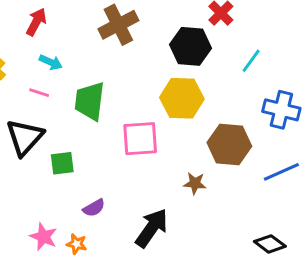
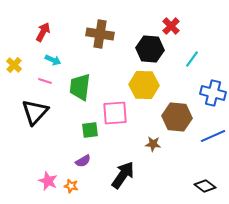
brown cross: (118, 25) -> (100, 34), turned 36
green square: (62, 163) -> (90, 130), moved

